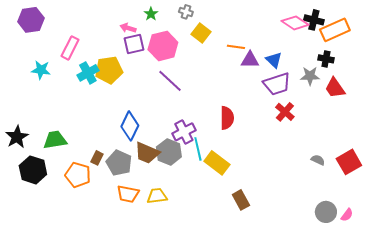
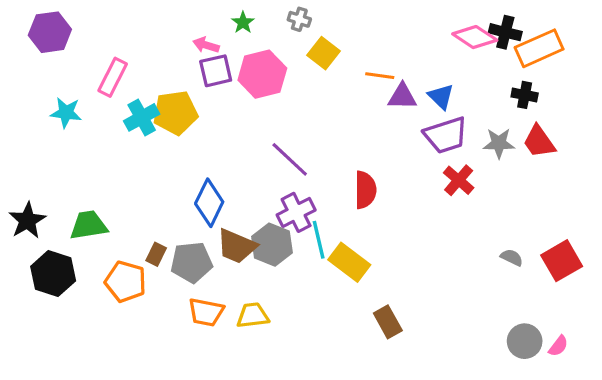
gray star: (310, 76) -> (499, 143), moved
purple line: (170, 81) -> (290, 159), moved
gray pentagon: (119, 163) -> (191, 262), turned -30

